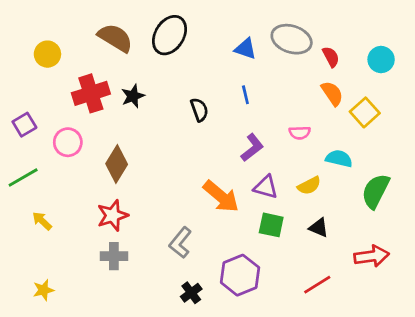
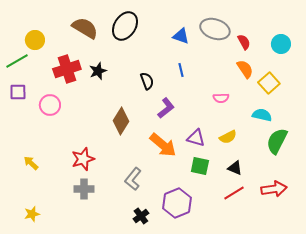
purple square: (24, 125) -> (18, 92), turned 30
purple L-shape: (252, 148) -> (166, 108), moved
cyan semicircle: (339, 158) -> (262, 115), moved
brown diamond: (117, 164) -> (121, 121), moved
green line: (23, 177) -> (17, 61), moved
red line: (317, 285) -> (234, 193), moved

